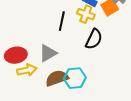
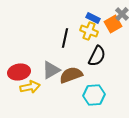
brown semicircle: (57, 78) -> (71, 75), moved
cyan hexagon: (75, 78) -> (94, 95), moved

